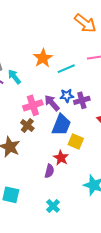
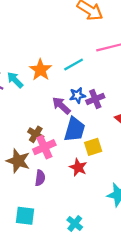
orange star: (43, 58) -> (40, 70), moved
pink cross: (33, 105) -> (44, 147), moved
yellow square: (76, 141) -> (93, 147), turned -35
purple semicircle: (49, 171) -> (40, 178), moved

